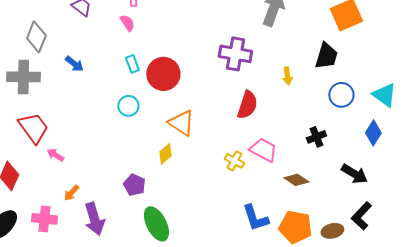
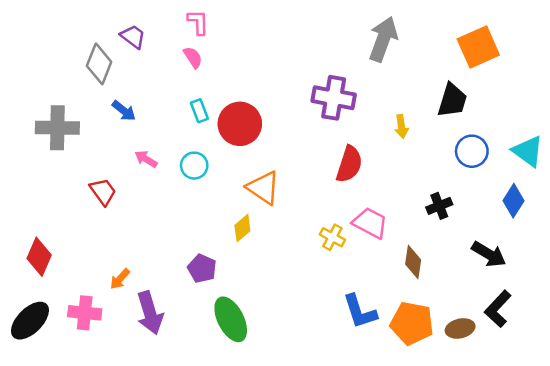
gray diamond: (36, 37) -> (99, 64), moved
red trapezoid: (33, 128) -> (103, 192), moved, size x0.7
pink arrow: (55, 155) -> (146, 159), moved
brown diamond: (296, 180) -> (413, 262), turned 65

